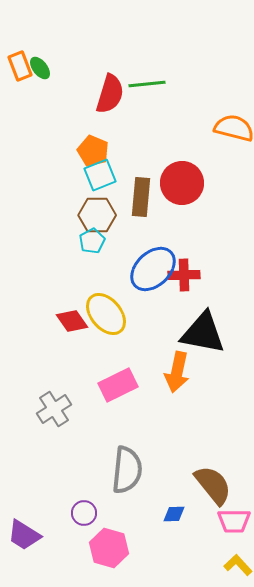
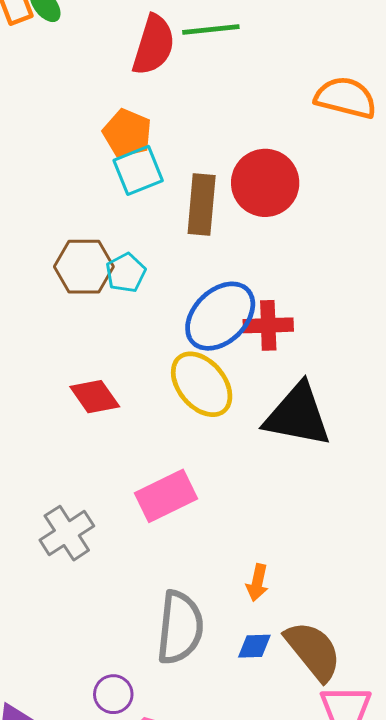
brown hexagon: (97, 215) -> (84, 267), moved
yellow ellipse: (106, 314) -> (202, 384), moved
orange arrow: (177, 372) -> (257, 583), moved, size x0.6
blue diamond: (174, 514) -> (254, 646), moved

